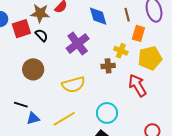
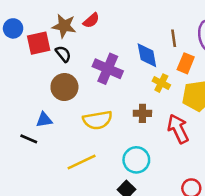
blue diamond: (98, 16) -> (147, 55), moved
purple cross: (78, 44) -> (108, 69), turned -35
brown cross: (108, 66) -> (142, 113), moved
brown circle: (33, 69) -> (64, 87), moved
blue triangle: (33, 118) -> (44, 120), moved

